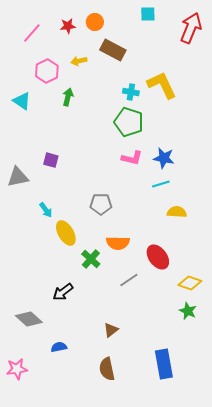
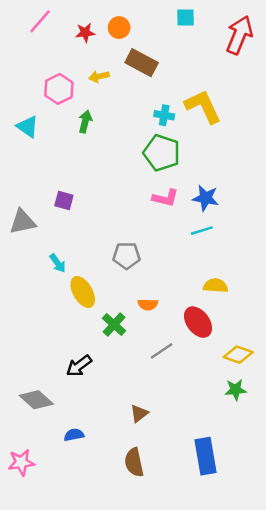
pink line: (32, 33) -> (40, 21), moved
yellow semicircle: (177, 212) -> (216, 286), moved
orange semicircle: (118, 243) -> (148, 304), size x0.7
green star: (188, 311) -> (236, 390), turned -30

